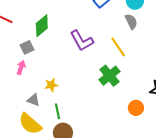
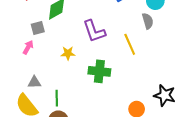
green cross: (110, 76) -> (99, 71), moved, turned 35
yellow star: (51, 85) -> (68, 53), moved
gray triangle: (33, 100) -> (34, 82), turned -32

